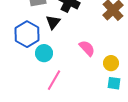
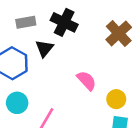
cyan circle: (44, 53) -> (17, 103), moved

